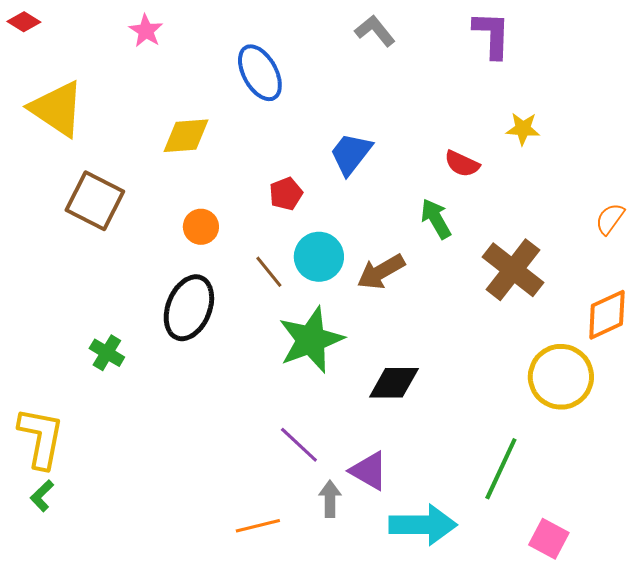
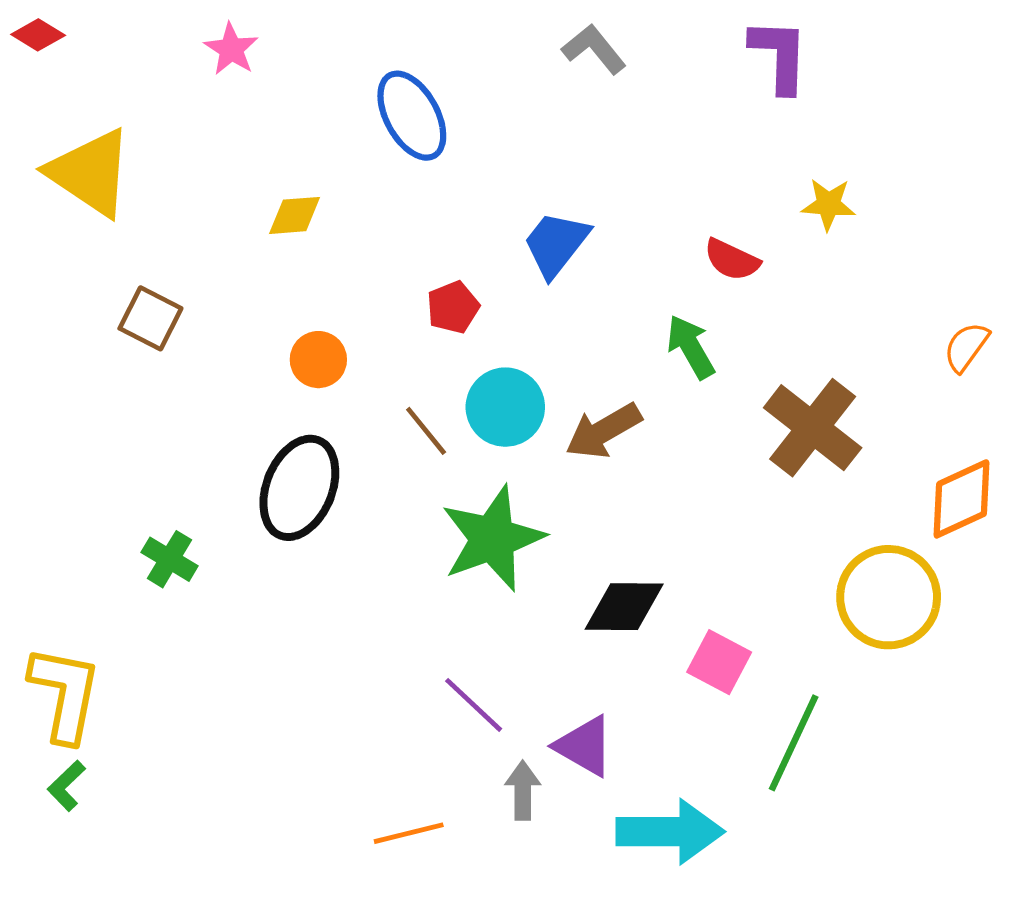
yellow diamond: (186, 136) -> (295, 215), size x0.7
brown square: (95, 201) -> (150, 318), size x0.7
pink square: (549, 539) -> (719, 662), moved

